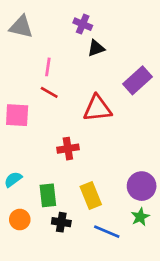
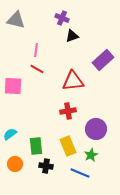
red cross: (68, 149) -> (68, 111), moved
purple circle: (142, 186) -> (96, 129), moved
green star: (140, 217) -> (91, 155), moved

